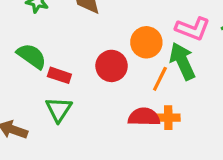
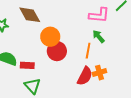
orange circle: (146, 42) -> (50, 37), moved
green arrow: (182, 61) -> (99, 36), size x0.6
red semicircle: (144, 117) -> (85, 76), turned 132

